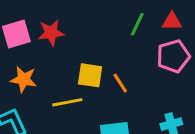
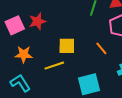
orange line: (120, 83) -> (101, 48), moved

